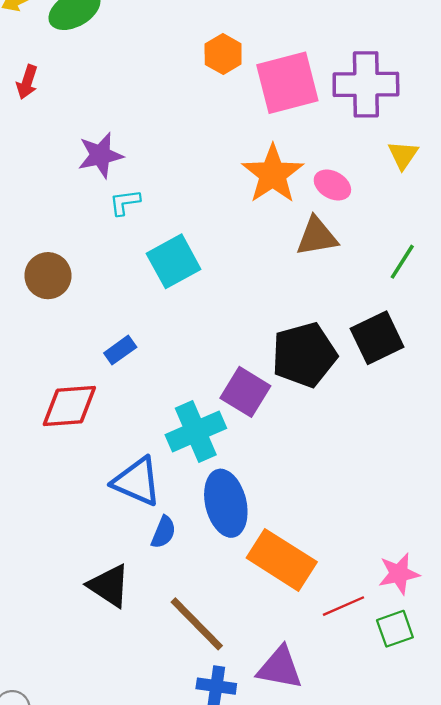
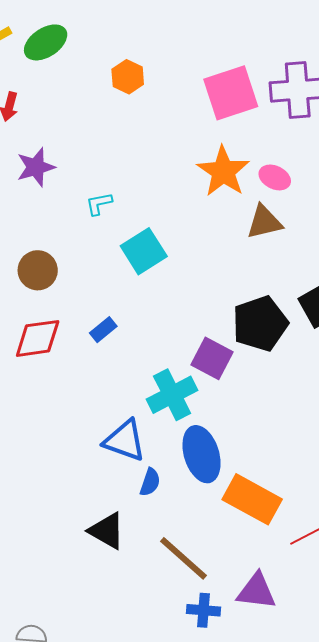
orange hexagon: (223, 54) -> (128, 77), moved
purple star: (100, 155) -> (36, 167), moved
red diamond: (69, 406) -> (38, 338), moved

